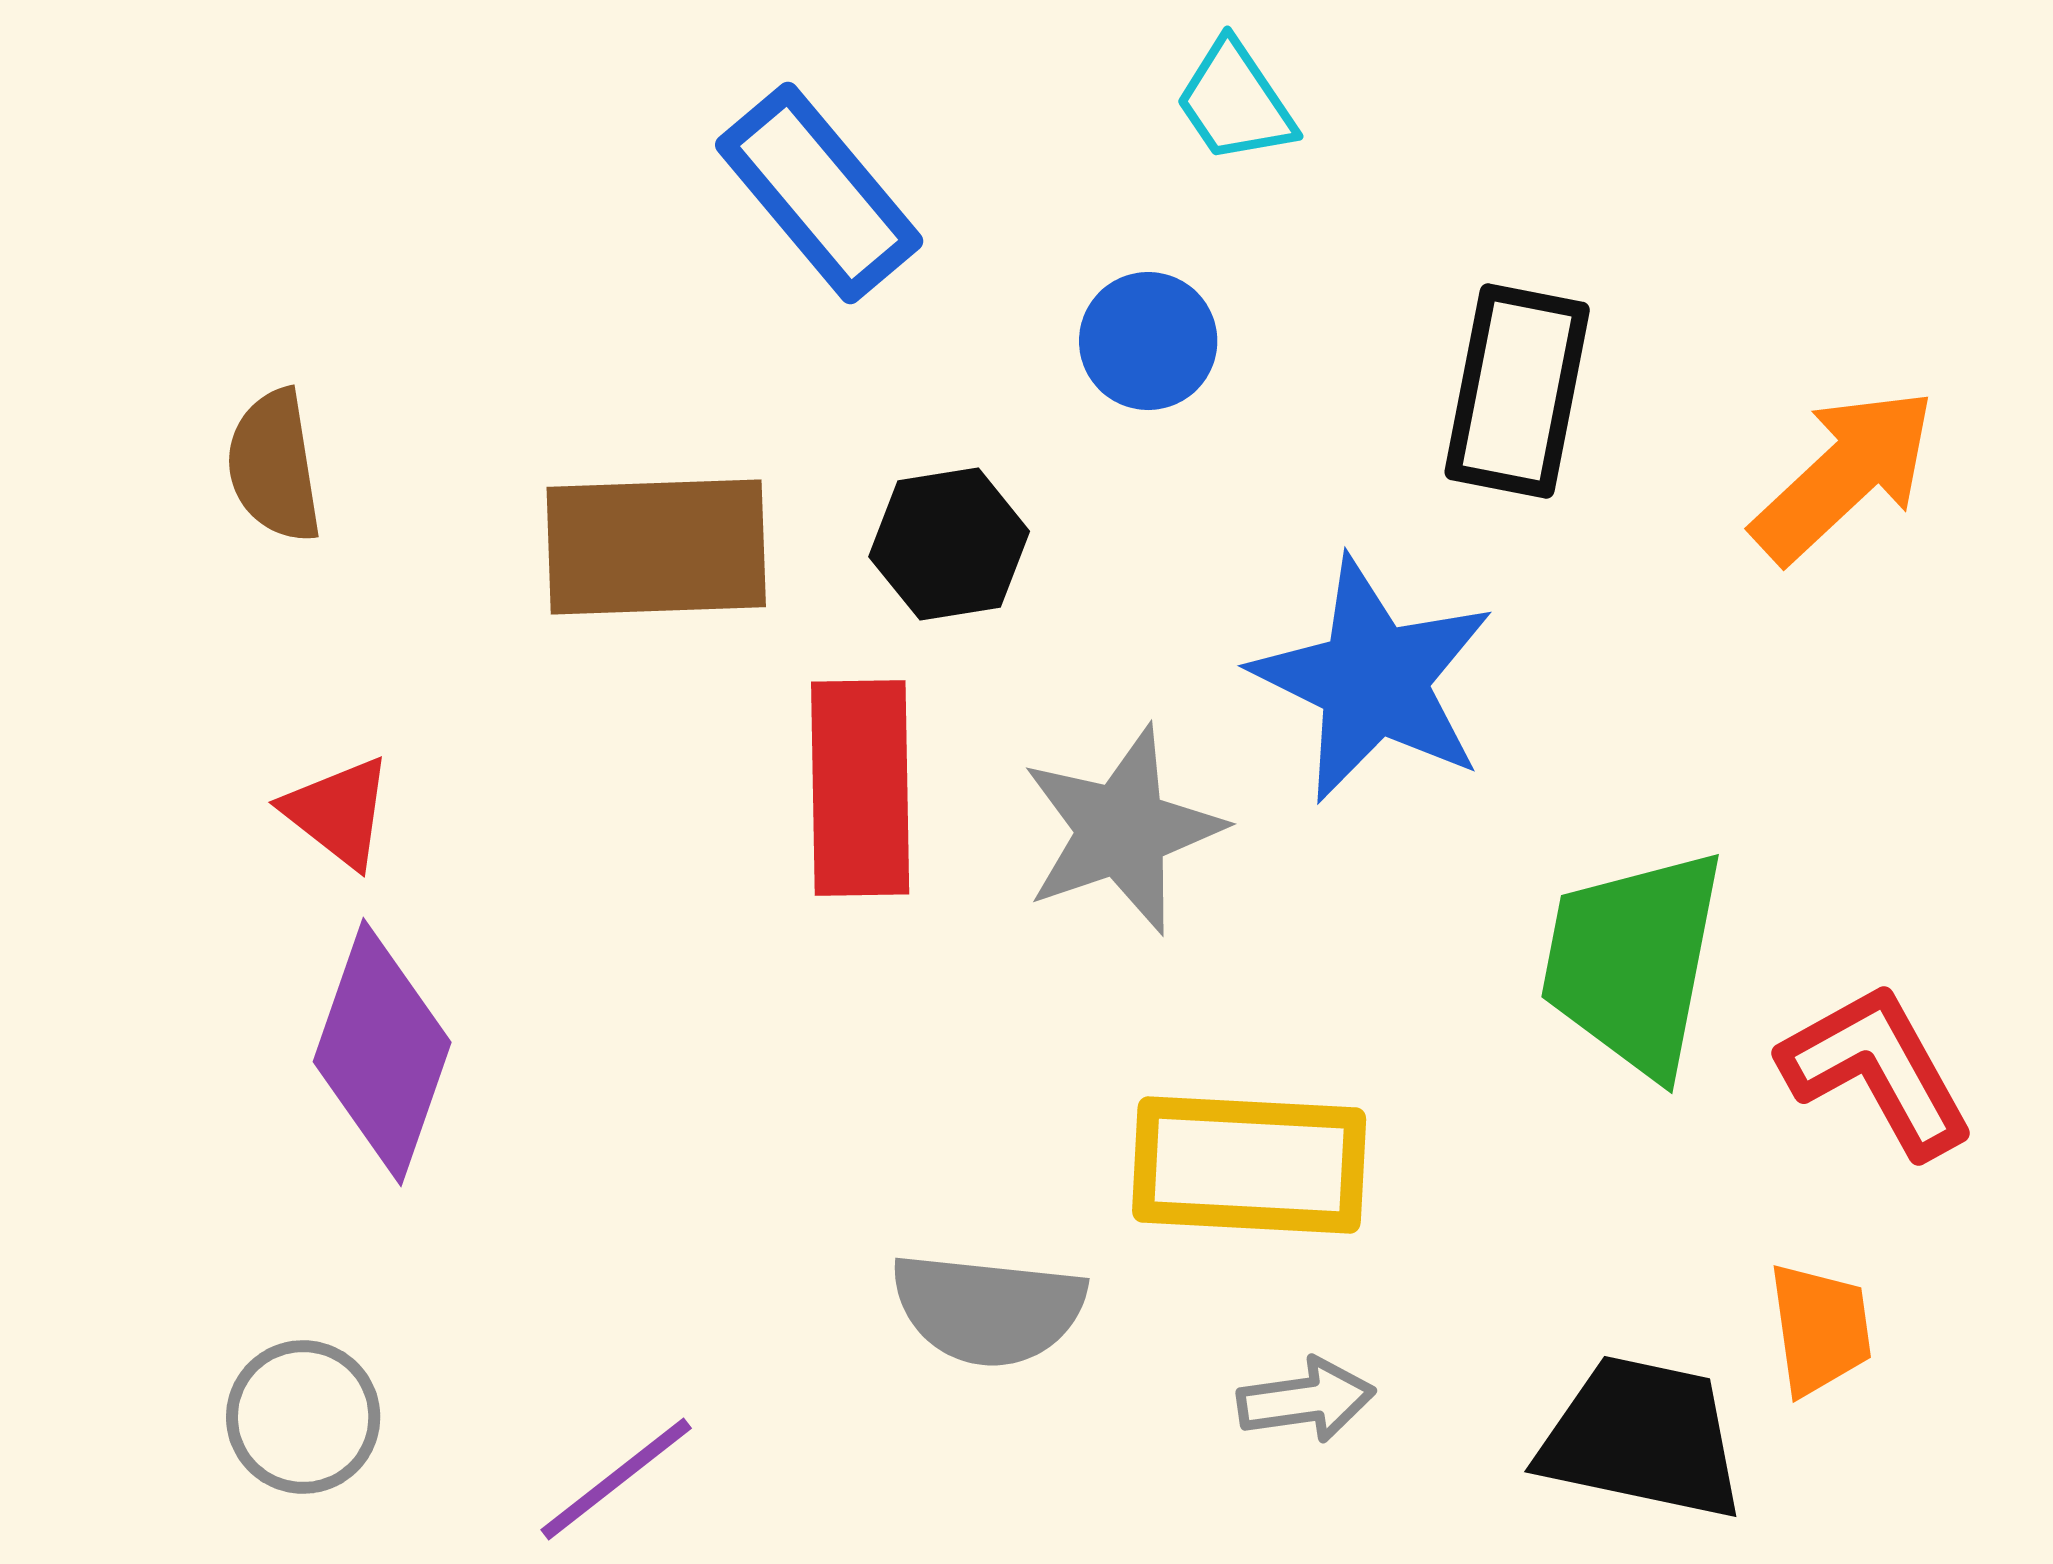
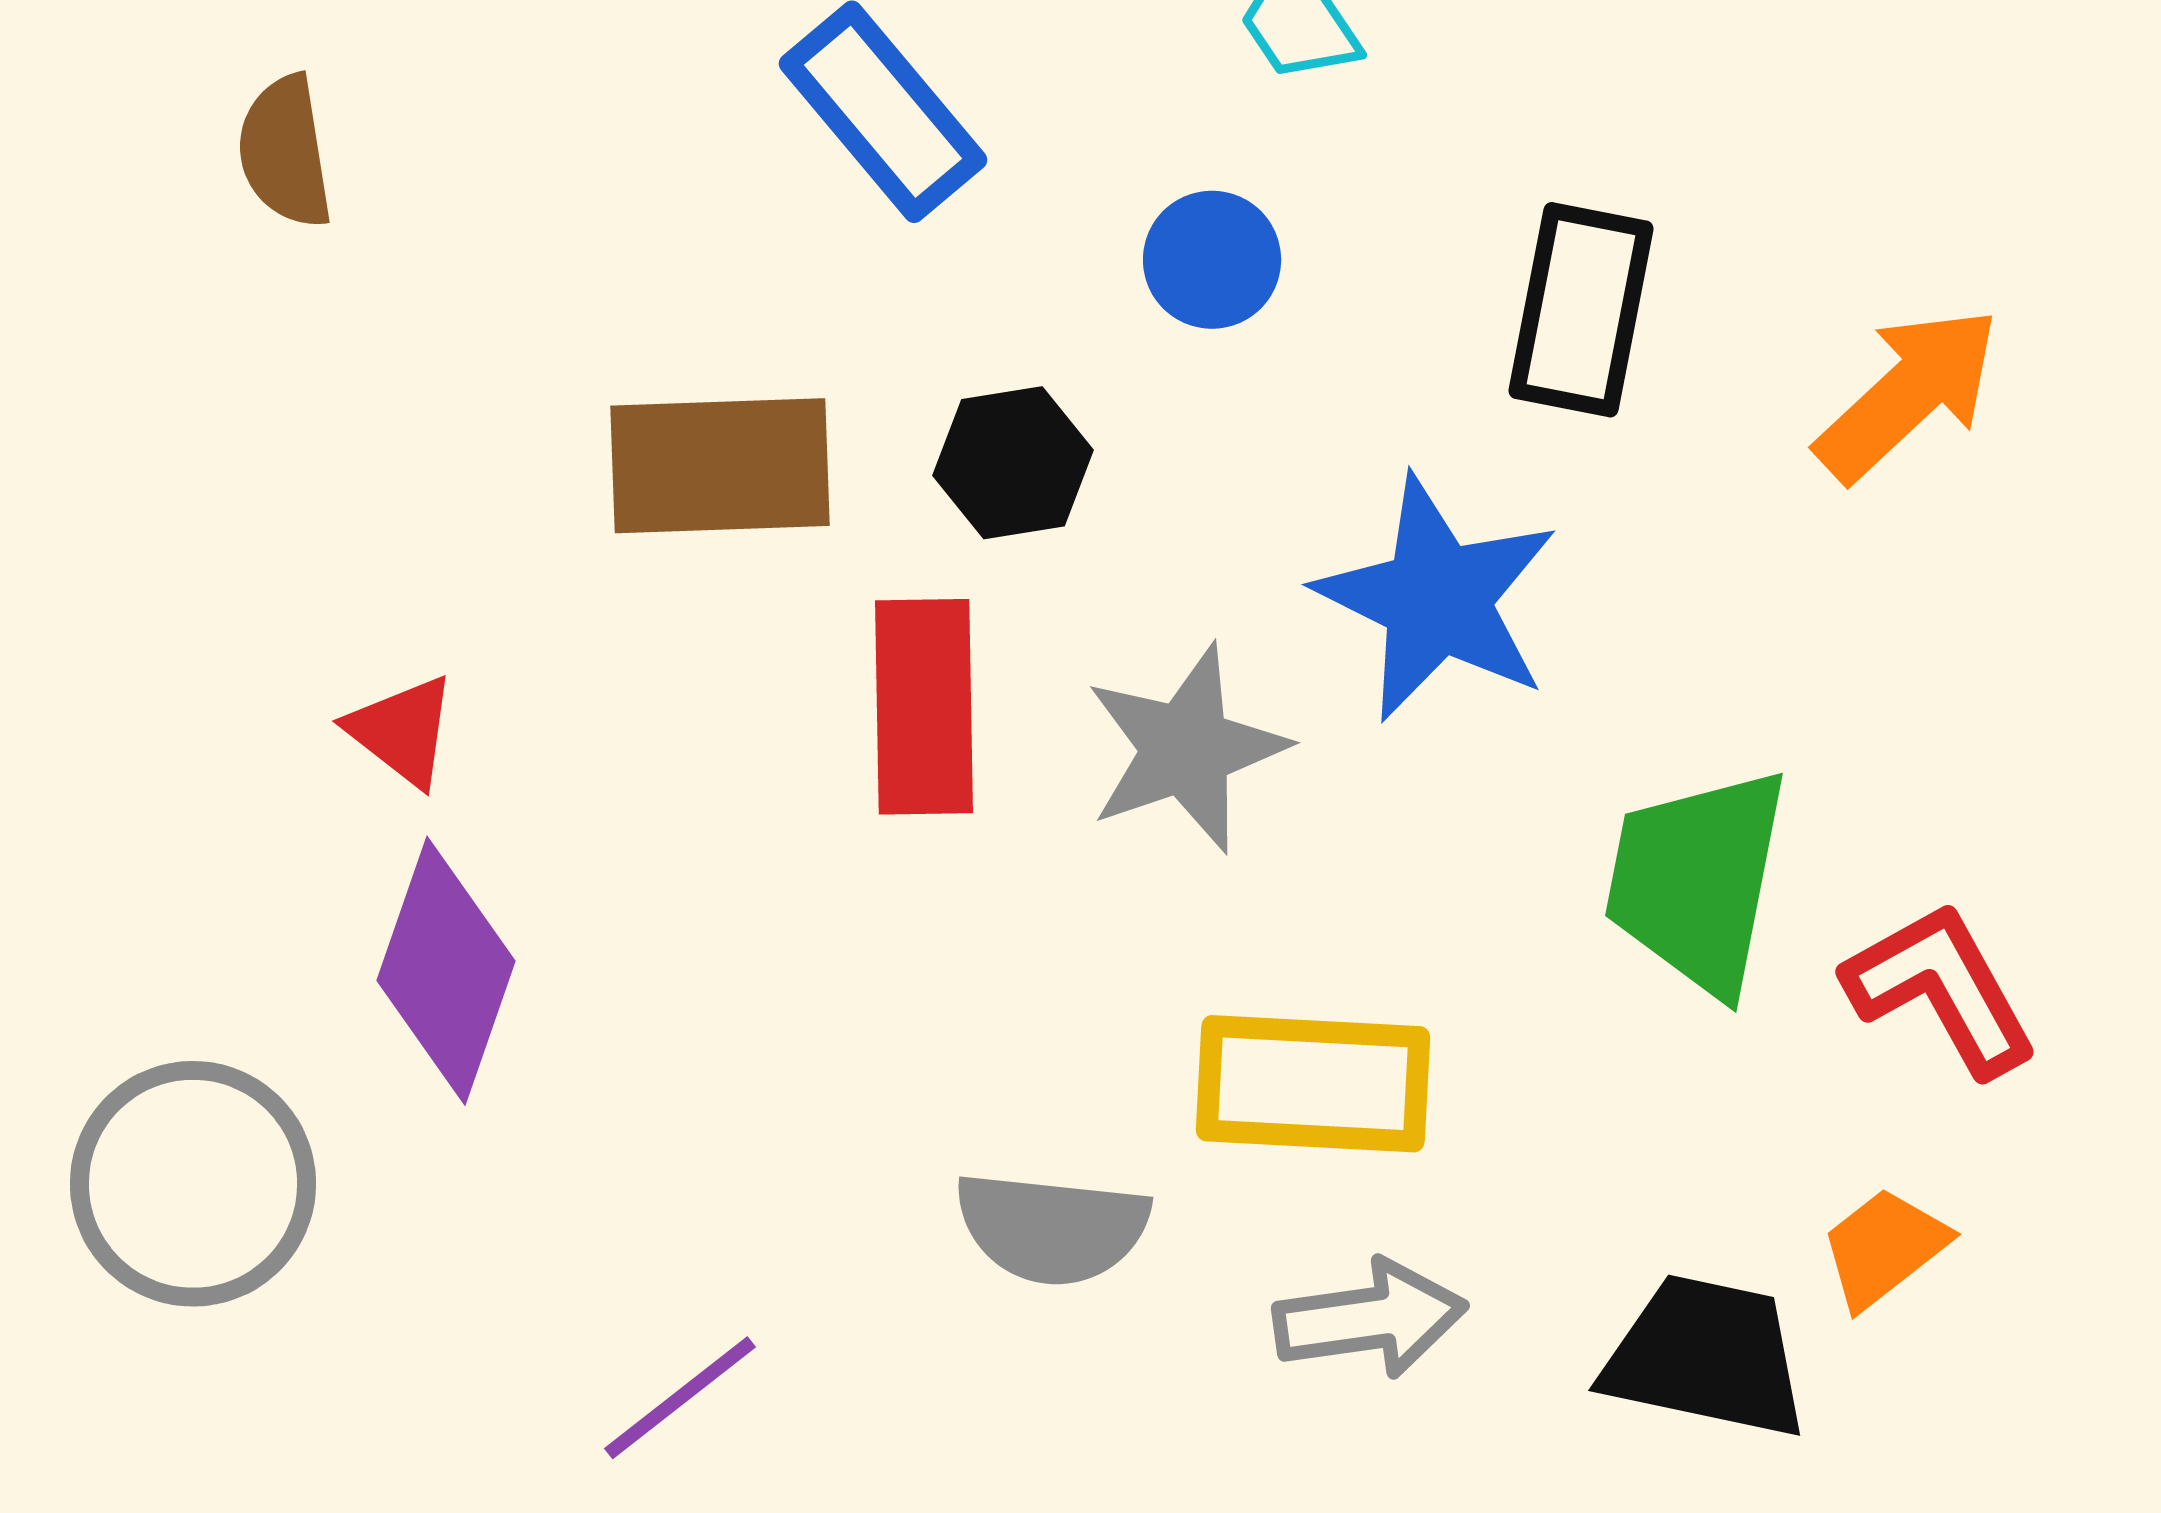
brown semicircle: (274, 466) -> (285, 152), moved
orange trapezoid: (1820, 1329) -> (1884, 1248), turned -120
gray arrow: (1306, 1400) -> (1370, 1319), size x1.4
gray circle: (303, 1417) -> (193, 1184), moved, size x1.6

